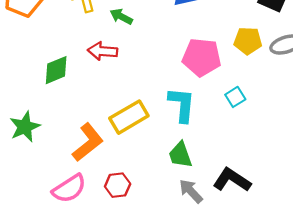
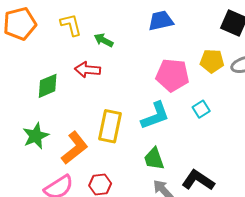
cyan L-shape: (182, 105) -> (155, 116), turned 64
yellow rectangle: (129, 117) -> (110, 126), turned -48
green star: (25, 127) -> (36, 136), moved

